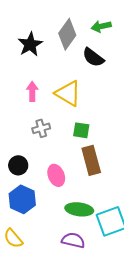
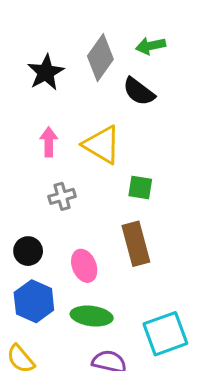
green square: (81, 130) -> (140, 188), moved
green ellipse: (79, 209) -> (92, 316), moved

